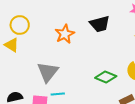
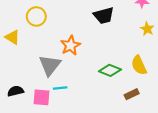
yellow circle: (20, 25) -> (36, 16), moved
orange star: (65, 34) -> (70, 46), moved

